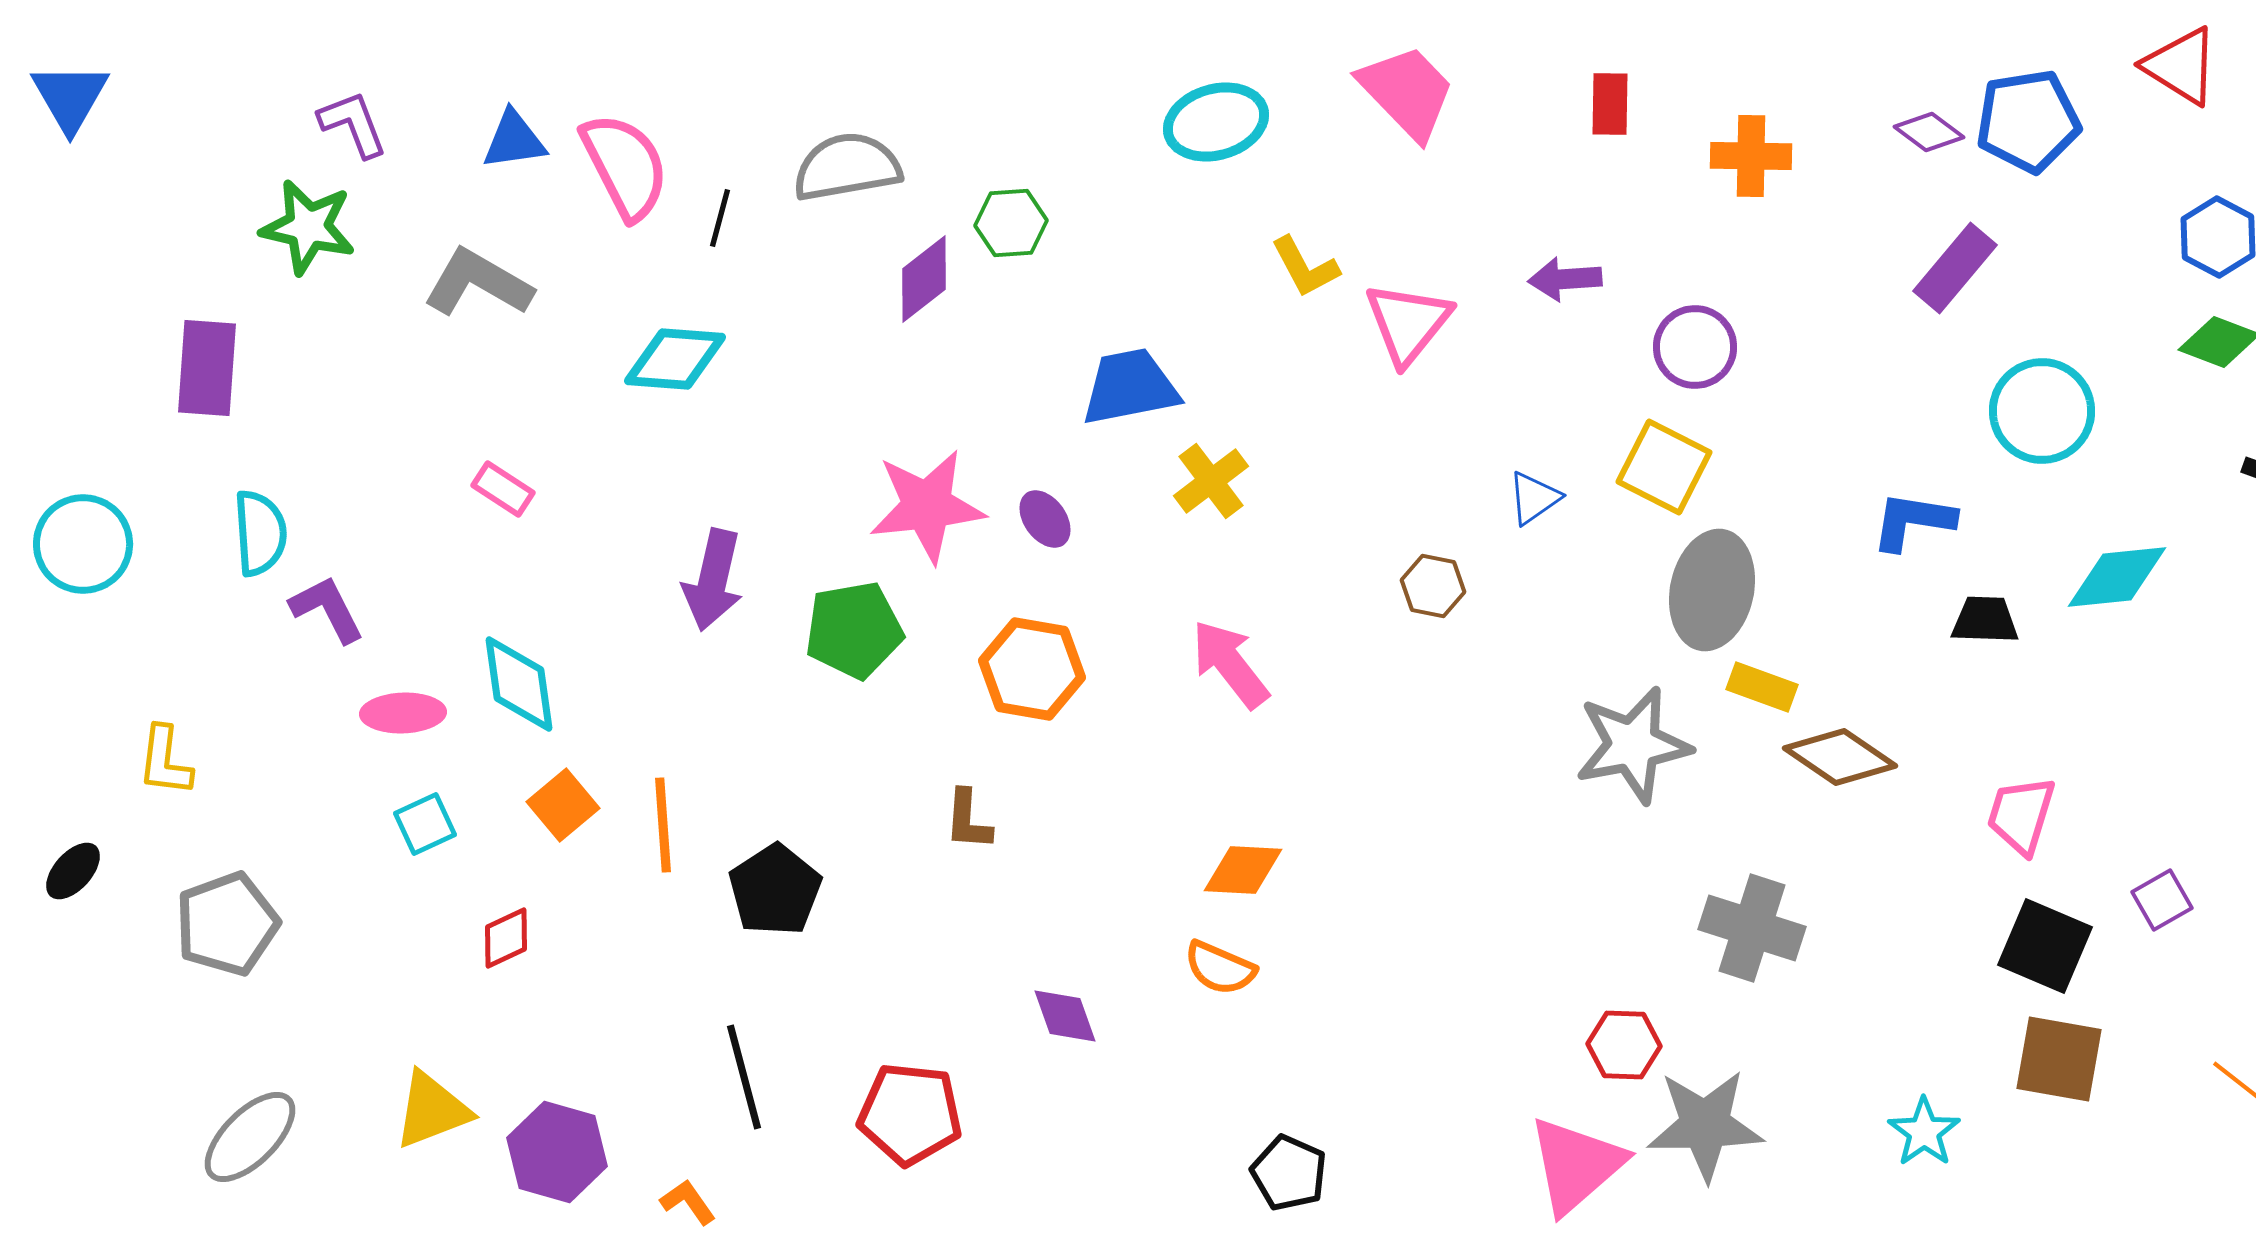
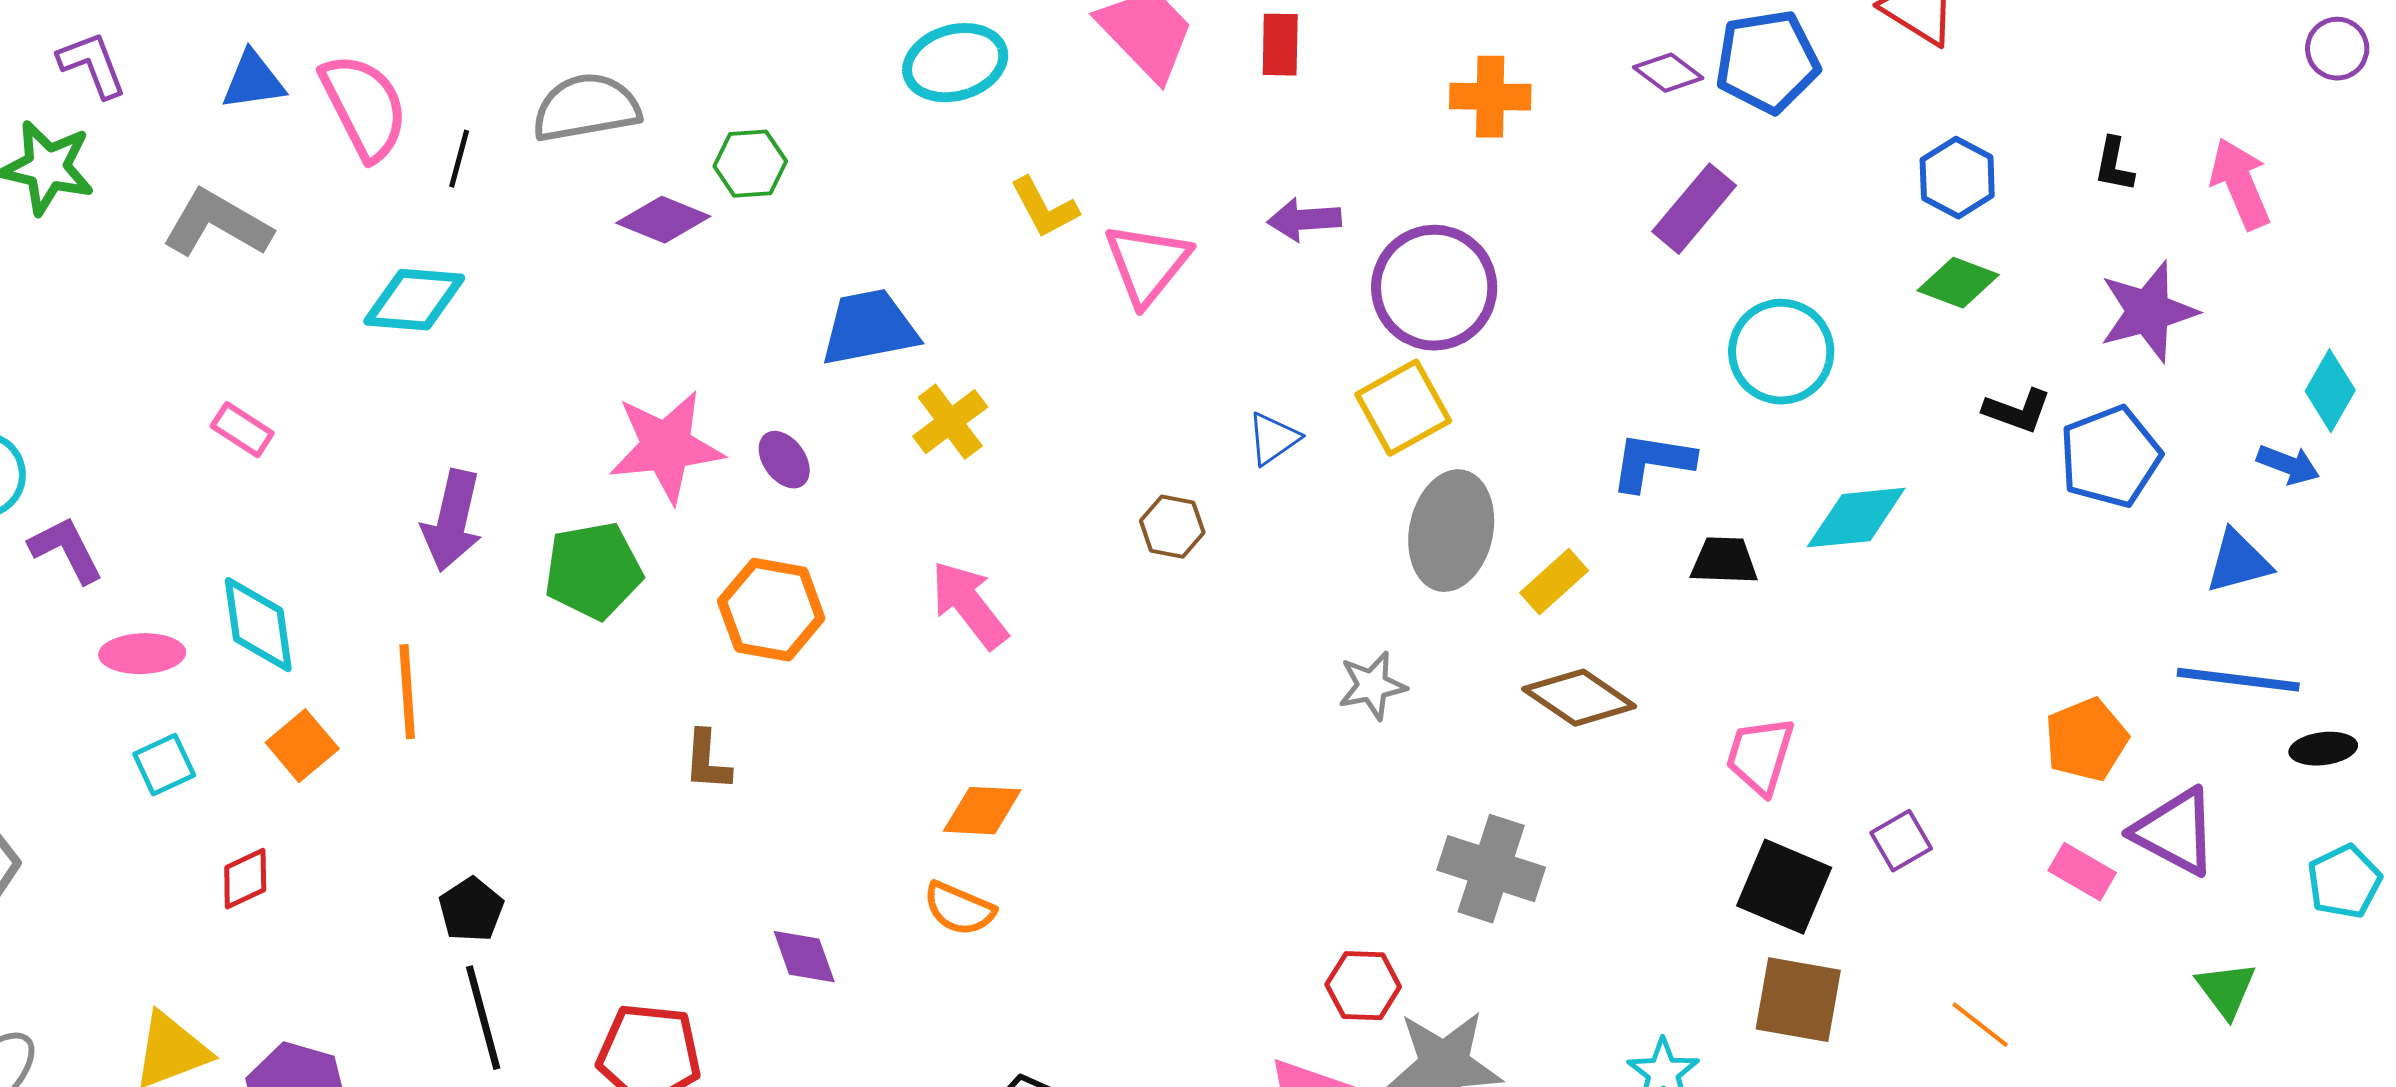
red rectangle: (1610, 104) -> (1280, 45), moved
purple diamond: (924, 279) -> (663, 220), turned 60
purple circle: (1695, 347) -> (1434, 288), size x1.5
yellow square: (1664, 467) -> (1403, 408), turned 34
yellow rectangle: (1762, 687) -> (1554, 582), moved, turned -62
gray star: (1633, 745) -> (1372, 686), size x0.6
orange line: (663, 825) -> (407, 692), moved
black pentagon: (775, 890) -> (471, 910), moved, size x0.7

